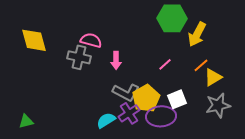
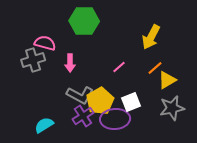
green hexagon: (172, 18) -> (84, 21), moved
gray cross: (79, 57) -> (33, 60), turned -30
cyan semicircle: (106, 120) -> (44, 125), moved

